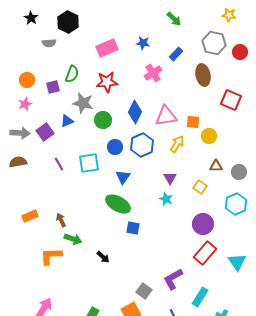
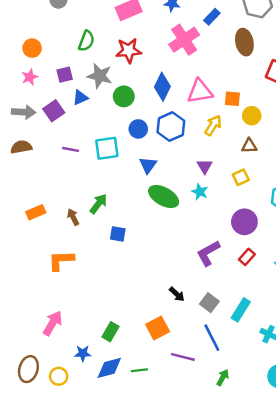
pink cross: (153, 73) -> (184, 40), size x1.4
purple square: (53, 87) -> (65, 75), moved
purple line: (59, 164) -> (71, 149), turned -48
brown triangle: (216, 166) -> (249, 146), moved
yellow square: (200, 187) -> (241, 177), turned 32
green ellipse: (118, 204) -> (164, 197), moved
blue square: (133, 228) -> (118, 234), moved
green arrow: (73, 239) -> (98, 204), moved, turned -72
red rectangle: (205, 253) -> (247, 257), size x0.6
black arrow: (103, 257) -> (177, 294), moved
purple L-shape: (173, 279) -> (208, 253), moved
gray square: (144, 291) -> (209, 303), moved

